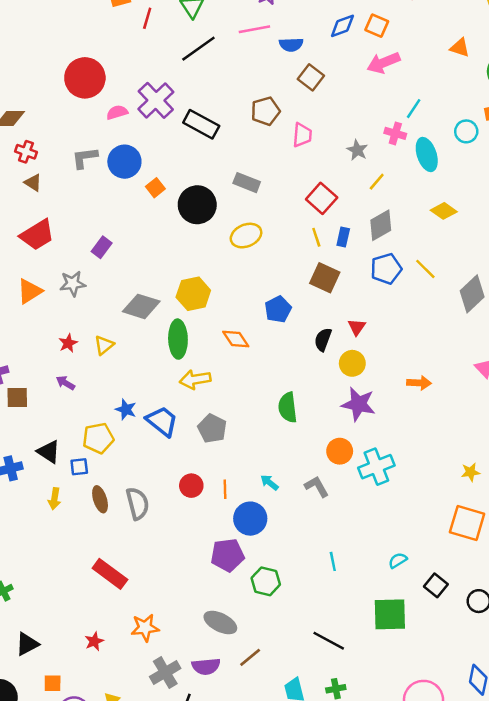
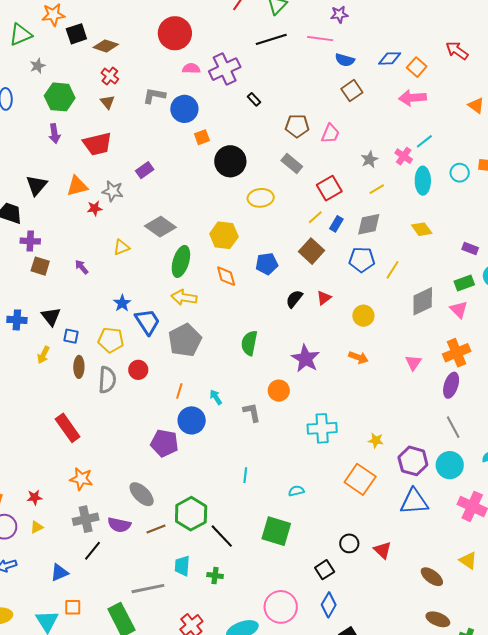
brown pentagon: (265, 111) -> (297, 126), moved
black rectangle: (201, 124) -> (254, 99), size x0.5
gray rectangle: (247, 183) -> (292, 164), moved
yellow line: (316, 237) -> (315, 217), turned 49
yellow line: (425, 269) -> (392, 270), turned 60
yellow hexagon: (193, 294) -> (224, 235), moved
red star: (68, 343) -> (95, 208), moved
yellow circle: (352, 363) -> (363, 316), moved
gray pentagon: (212, 428) -> (185, 340), size x1.4
yellow pentagon: (98, 438) -> (111, 340), moved
cyan cross: (376, 467) -> (322, 428), moved
red circle: (191, 486) -> (138, 370), moved
green hexagon: (266, 581) -> (191, 514), moved, size x1.4
black square: (436, 585) -> (325, 570), moved
red star: (94, 641) -> (35, 497), moved

